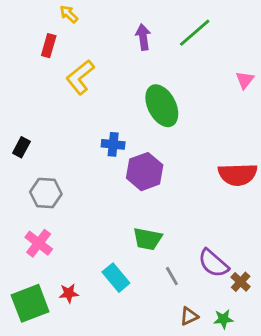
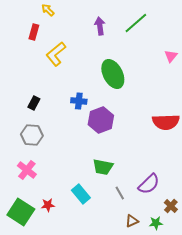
black rectangle: (21, 147) -> (34, 103), moved
purple semicircle: (213, 263) -> (149, 184), turned -85
brown cross: (241, 282) -> (171, 206), moved
green square: (30, 303) -> (21, 212), turned -36

